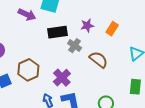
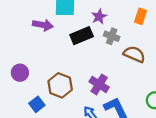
purple star: (87, 26) -> (99, 16), moved
gray cross: (75, 46) -> (112, 36), moved

